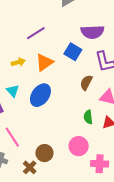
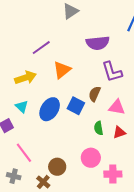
blue square: (73, 52) -> (76, 106), moved
yellow arrow: (18, 62) -> (25, 78), size x1.5
orange triangle: (44, 62) -> (62, 70), moved

